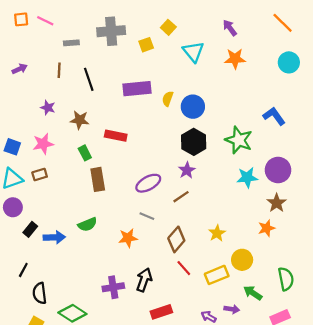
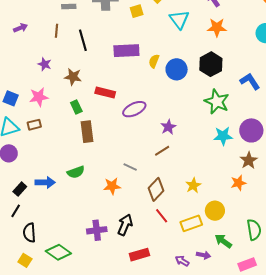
black hexagon: (194, 142) -> (211, 64), moved
purple ellipse: (148, 183) -> (134, 109), moved
black rectangle: (30, 229) -> (20, 189), moved

